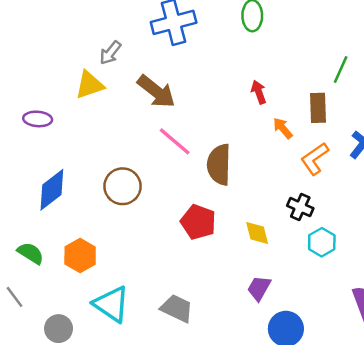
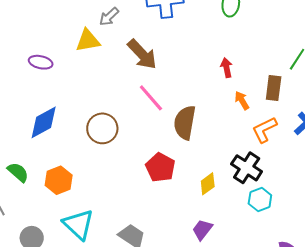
black cross: (300, 207) -> (247, 168), size x1.4
yellow diamond: (257, 233) -> (208, 184), turned 60

